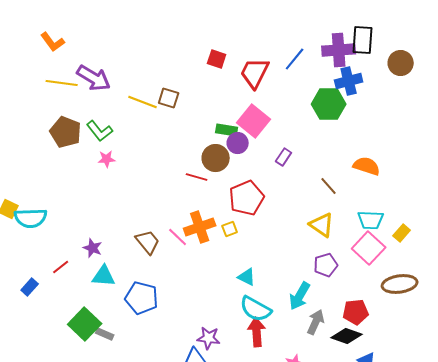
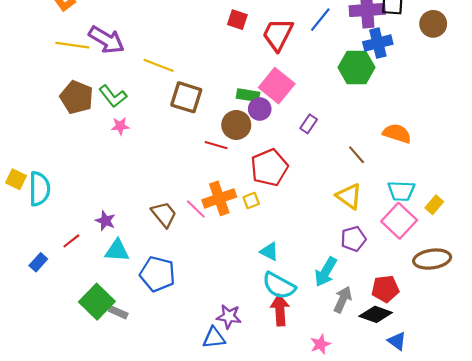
brown square: (169, 98) -> (186, 97), moved, size x1.4
cyan semicircle: (31, 218) -> (39, 189), turned -88

